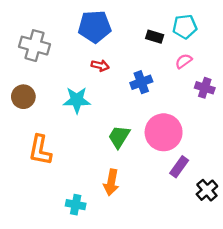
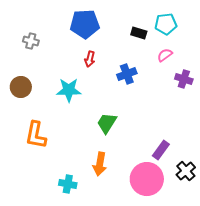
gray cross: (34, 46) -> (31, 41), size x0.6
red arrow: (100, 66) -> (90, 59), turned 91
pink circle: (164, 132) -> (147, 179), moved

